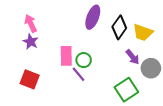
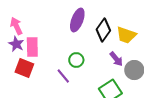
pink rectangle: (66, 56) -> (32, 47), moved
green circle: (84, 60) -> (76, 60), moved
red square: (30, 79) -> (24, 68), moved

